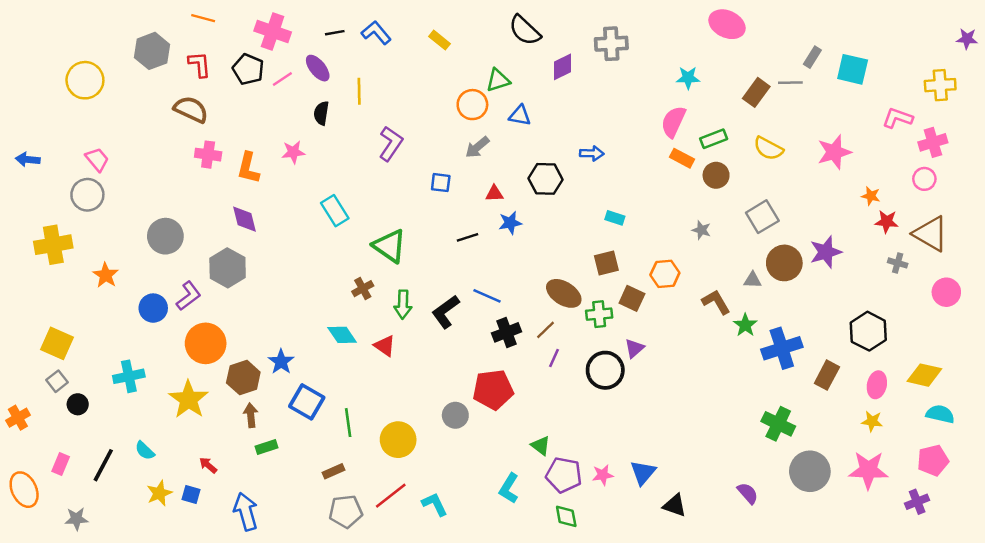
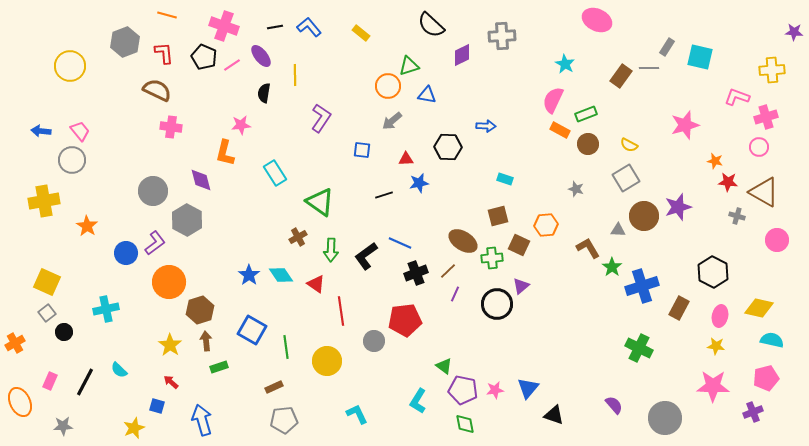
cyan star: (688, 78) -> (565, 64), turned 30
yellow semicircle: (768, 148) -> (629, 145), moved, size x0.7
blue arrow: (28, 159) -> (41, 131), moved
orange L-shape: (248, 168) -> (225, 153), moved
gray circle: (165, 236) -> (153, 191), moved
blue star: (281, 362) -> (249, 275), moved
yellow star: (189, 399) -> (170, 345), moved, size x0.7
gray circle: (810, 471) -> (665, 418), moved
yellow star: (159, 493) -> (134, 428), moved
red line: (391, 496) -> (341, 311), moved, turned -60

